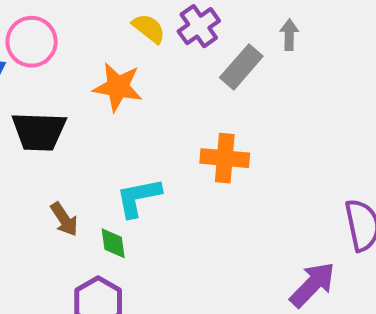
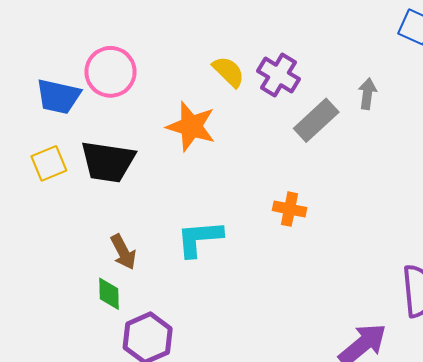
purple cross: (199, 26) -> (278, 75), turned -30
orange cross: (225, 158) -> (290, 209), size x0.7
green diamond: (113, 243) -> (109, 294), moved

